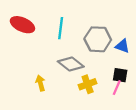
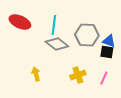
gray diamond: (71, 64) -> (57, 44), moved
black square: (120, 75) -> (107, 52), moved

